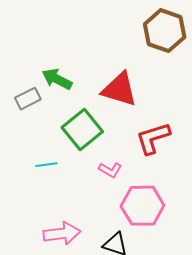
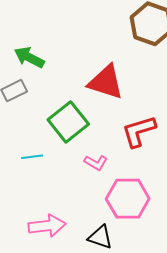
green arrow: (57, 79) -> (29, 57), moved

